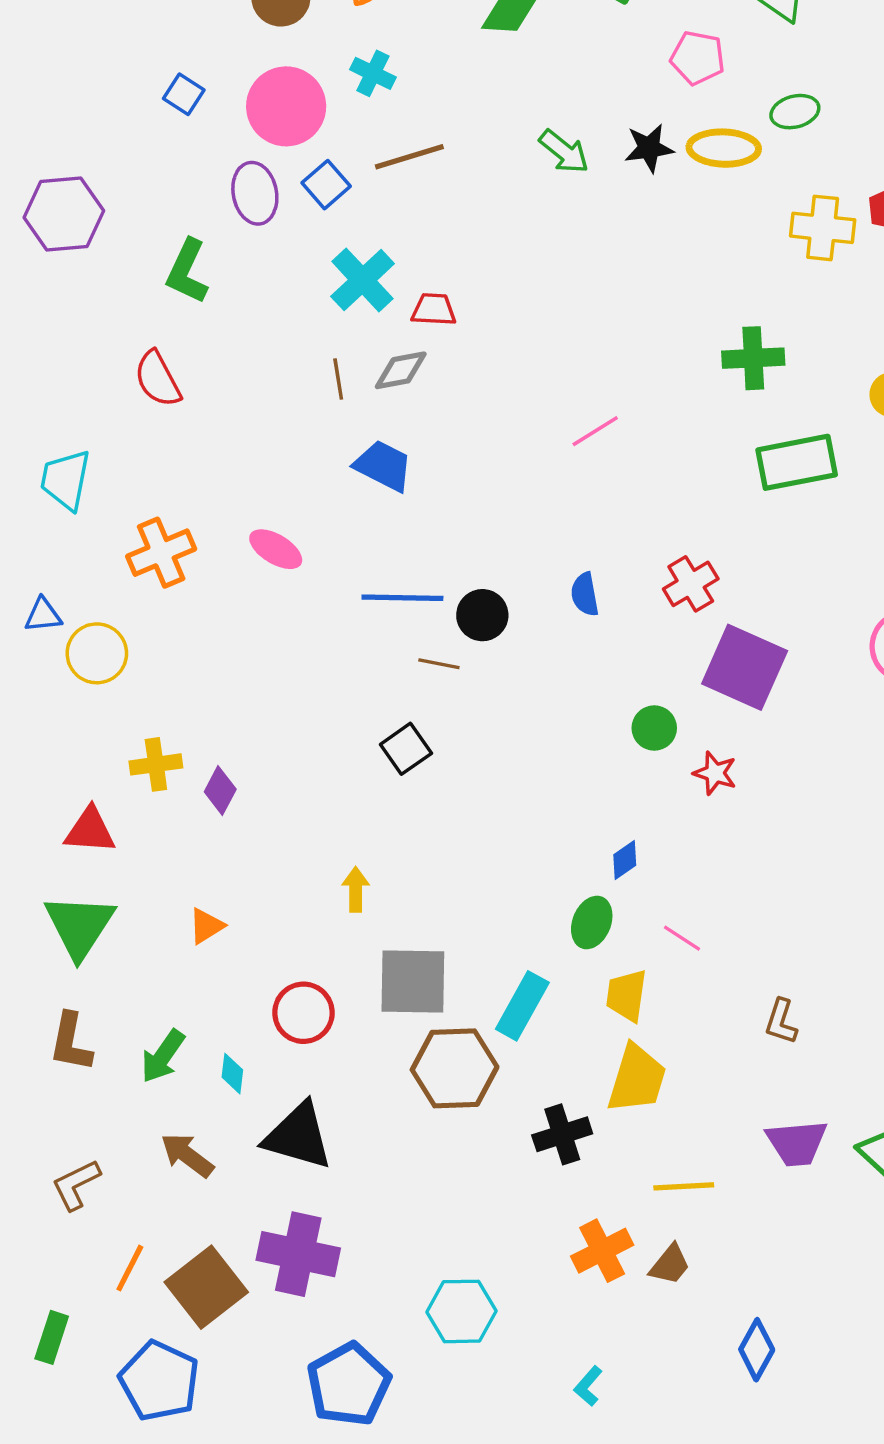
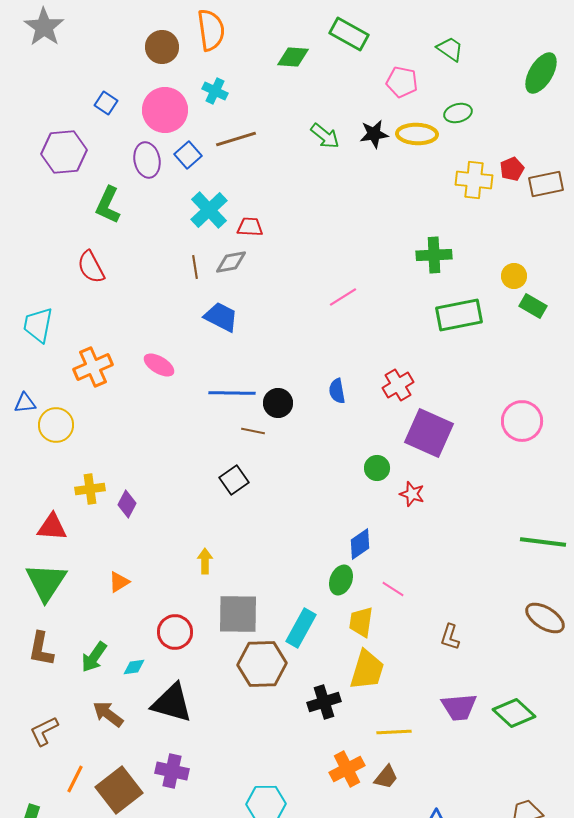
purple hexagon: (64, 214) -> (64, 152), moved
blue diamond: (625, 860) -> (360, 544), size x1.4
cyan diamond: (232, 1074) -> (134, 667), turned 75
purple cross: (298, 1254) -> (172, 771), size x0.7

